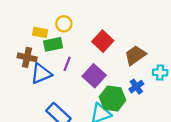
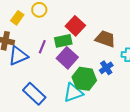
yellow rectangle: (40, 32) -> (17, 18), turned -64
green rectangle: (53, 44) -> (63, 41), moved
brown trapezoid: (135, 55) -> (105, 39), turned 55

